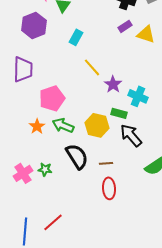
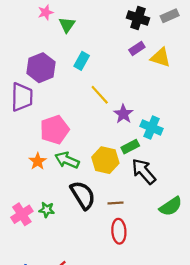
purple hexagon: (34, 25) -> (41, 68), moved
green rectangle: (119, 113) -> (130, 147), turned -42

